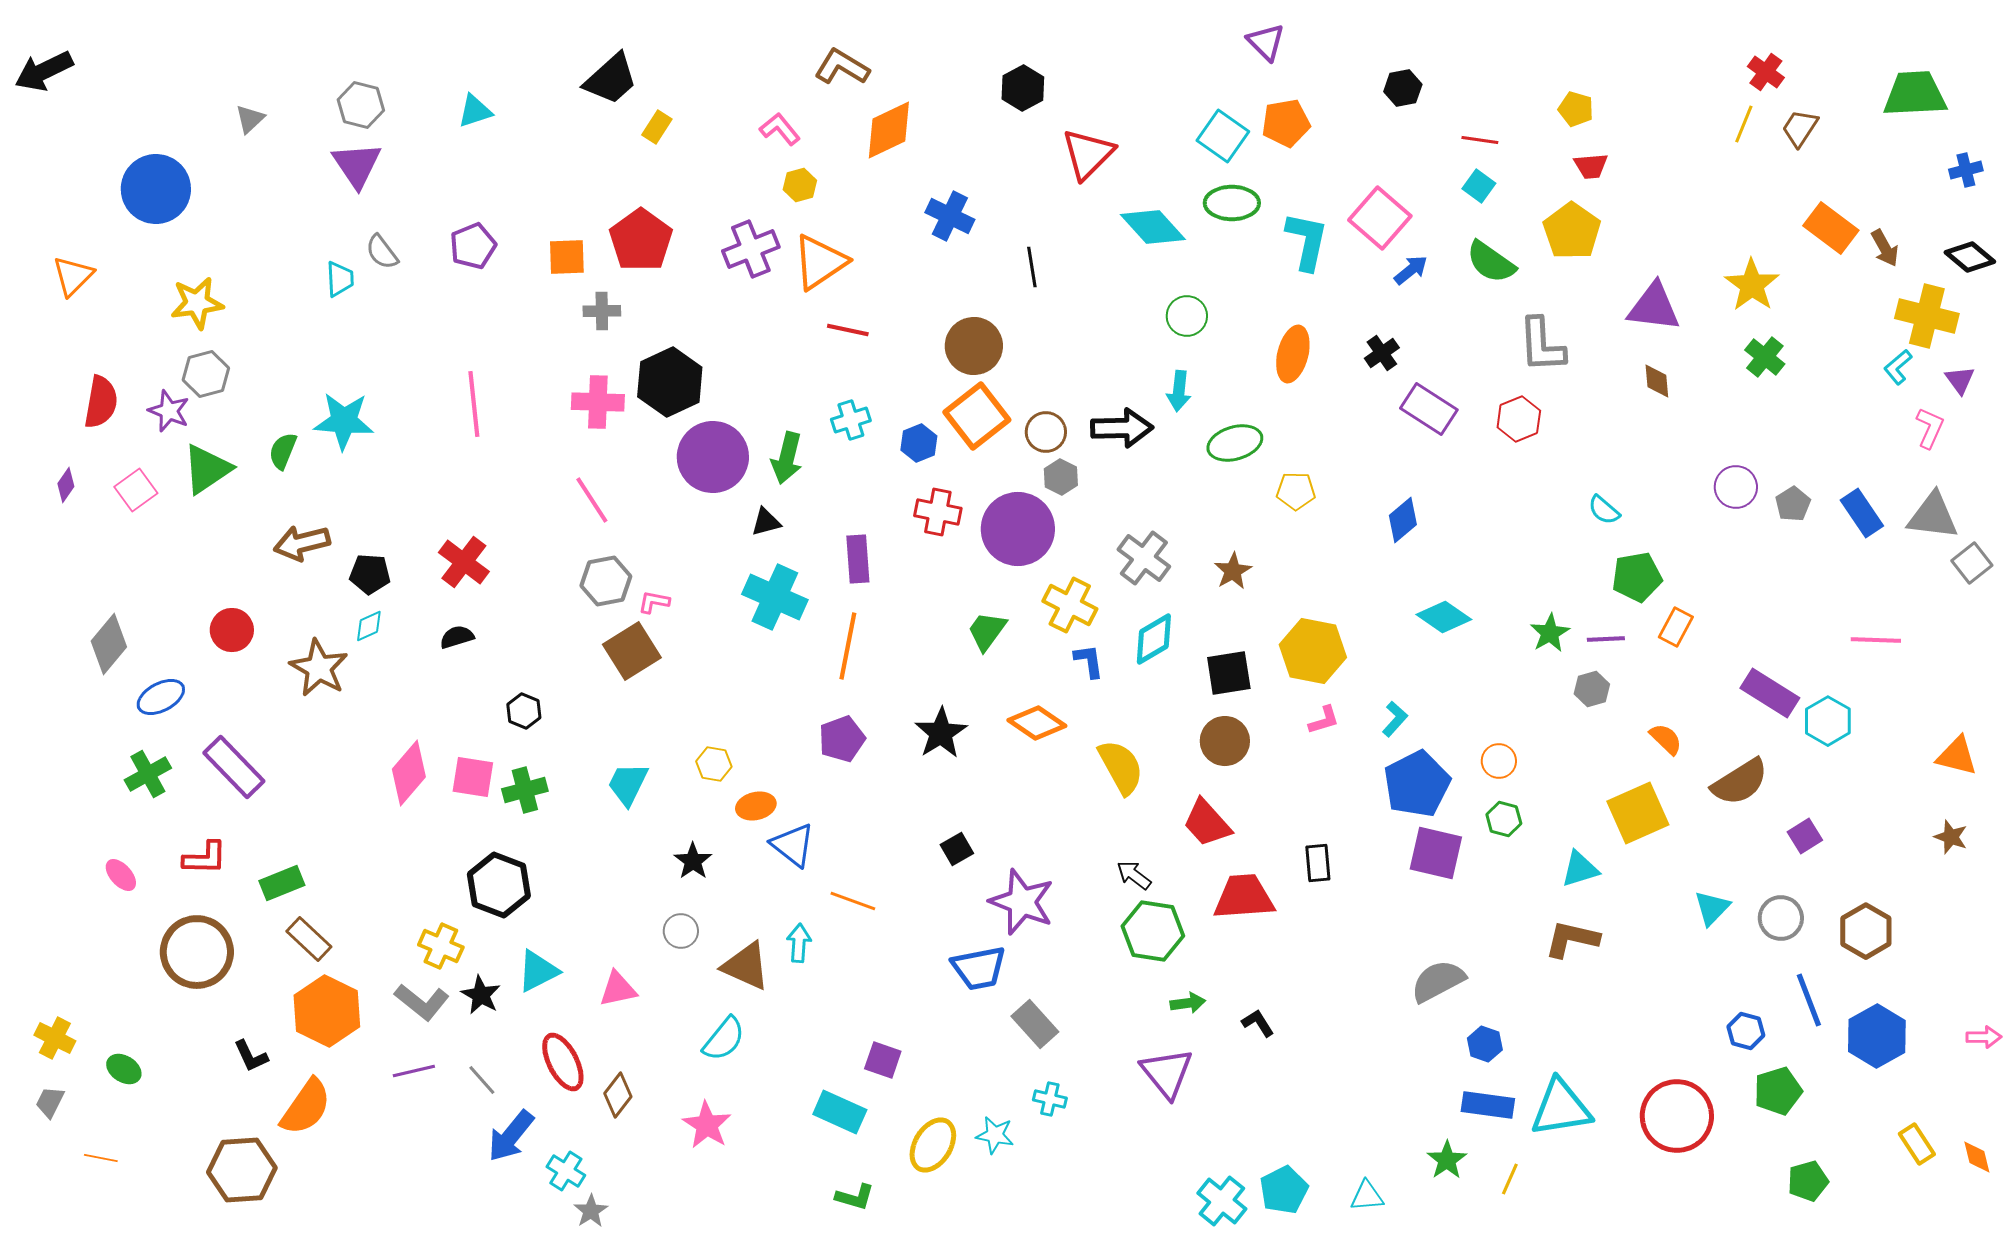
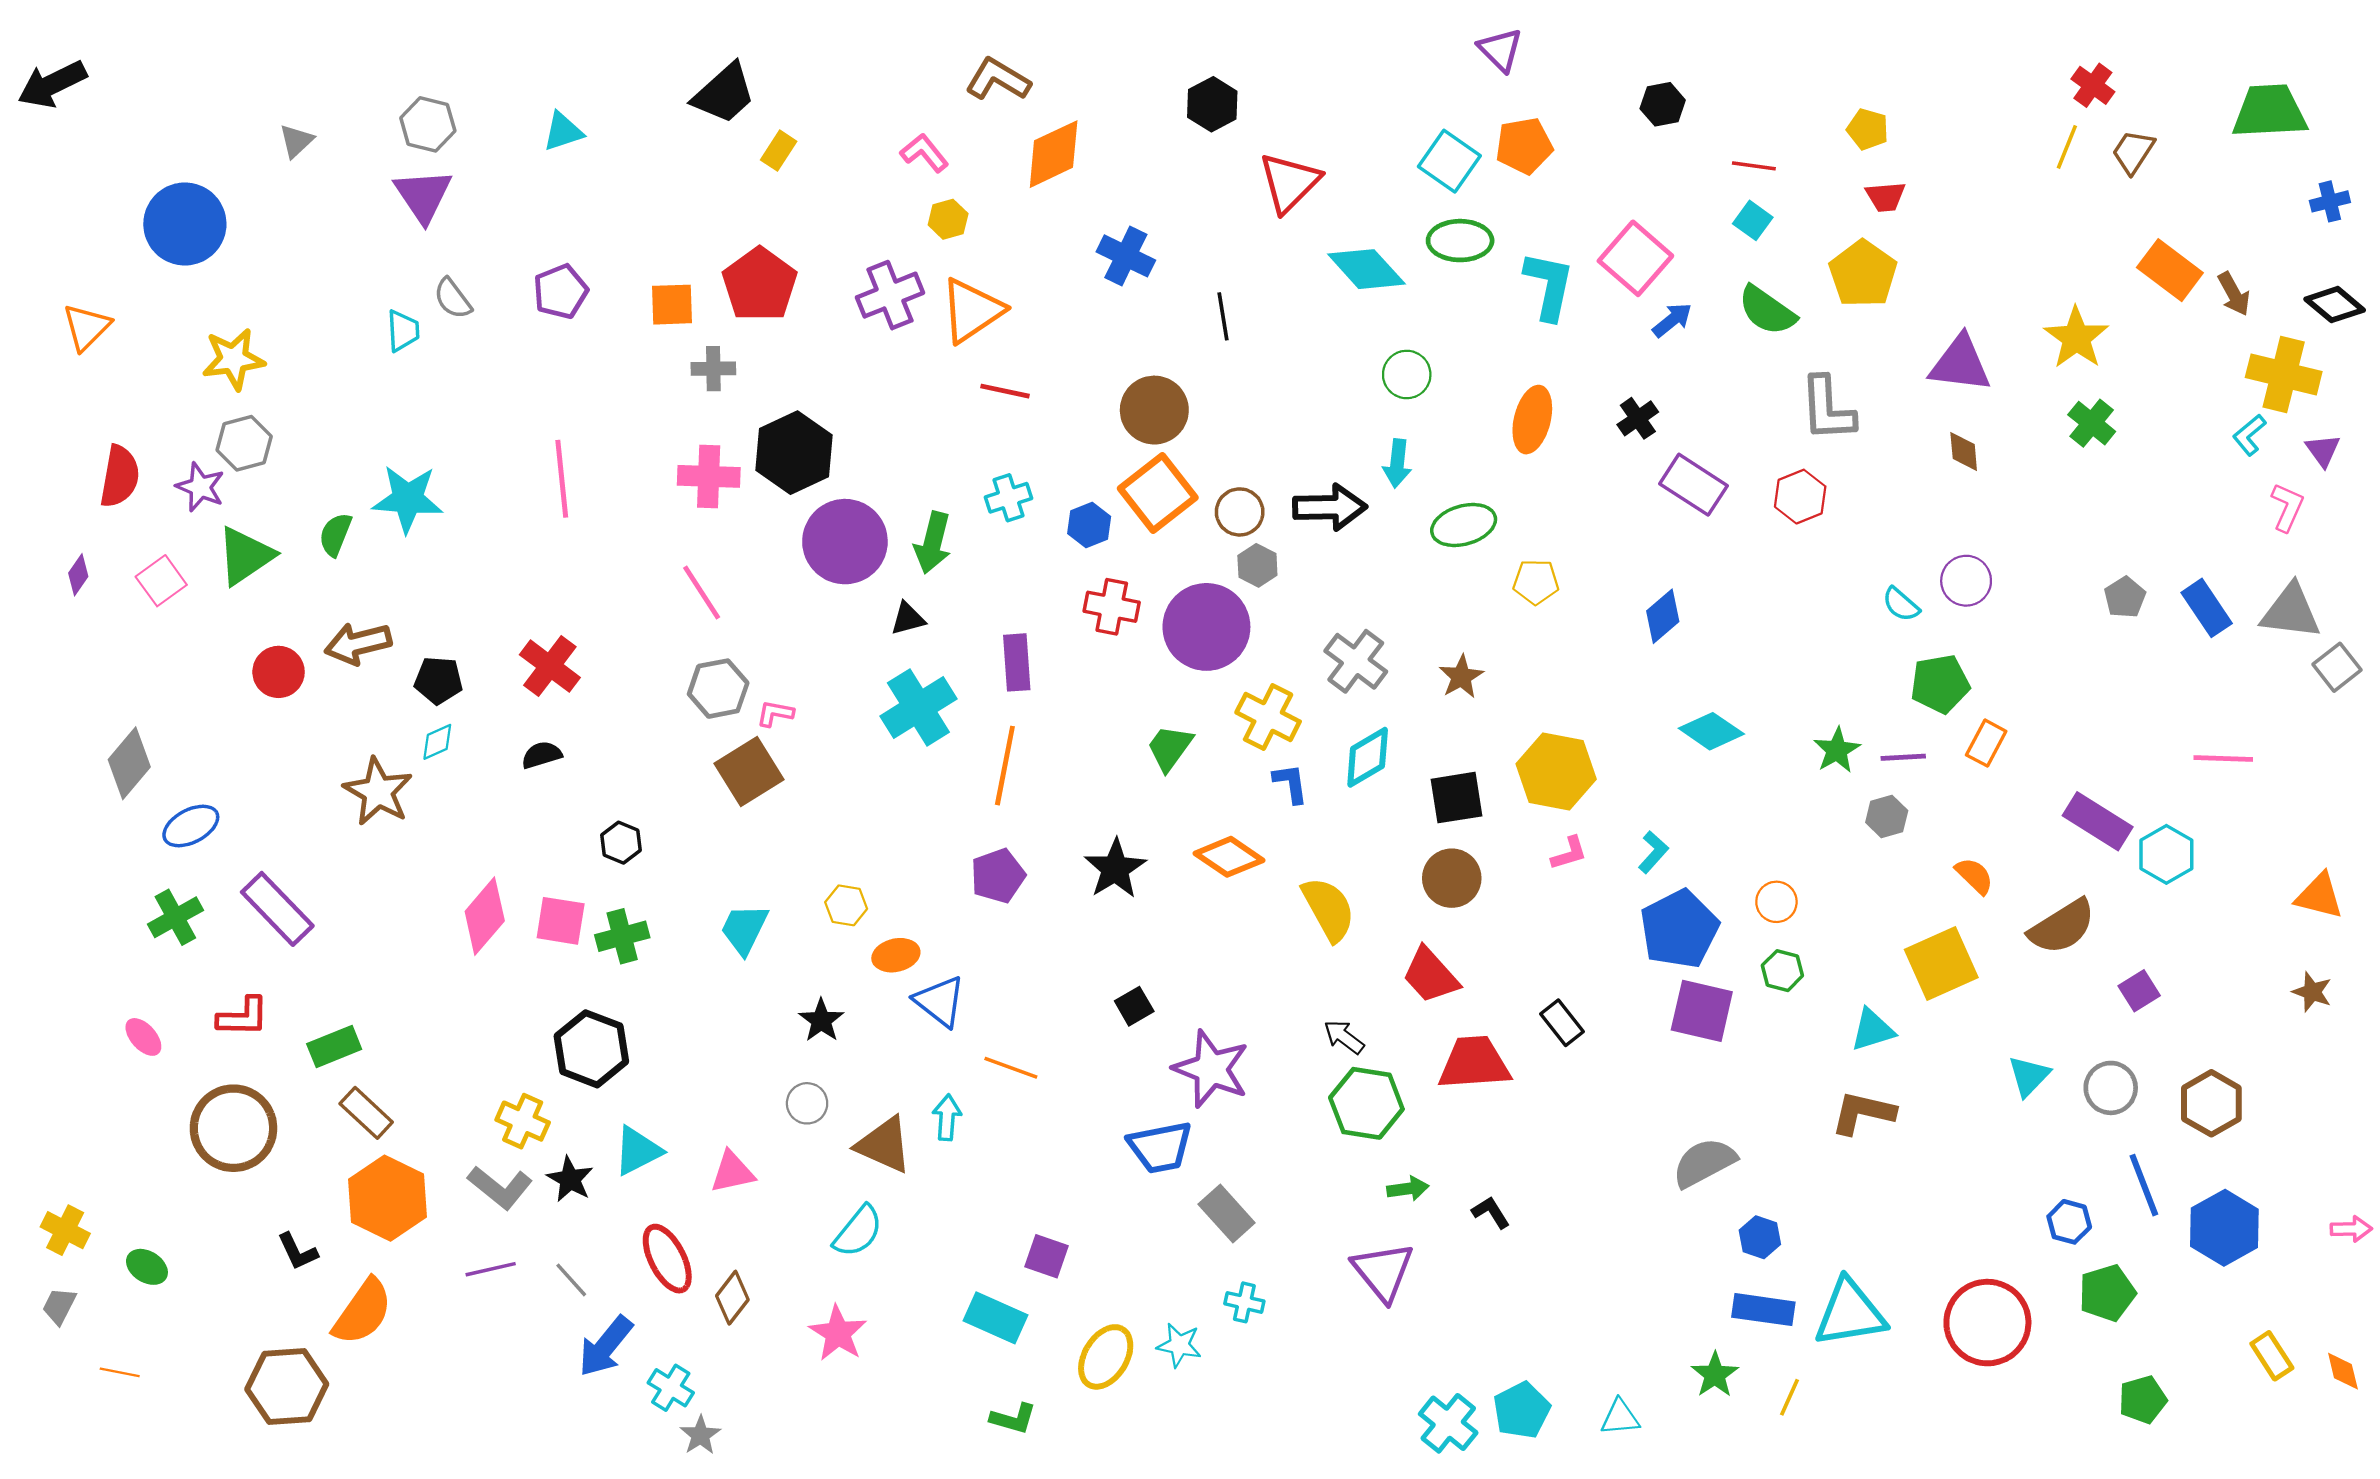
purple circle: (1736, 487) -> (1966, 581), moved
cyan cross: (775, 597) -> (918, 708), turned 34
red circle: (232, 630) -> (279, 672), moved
black rectangle: (1318, 863) -> (1562, 1023), turned -33

